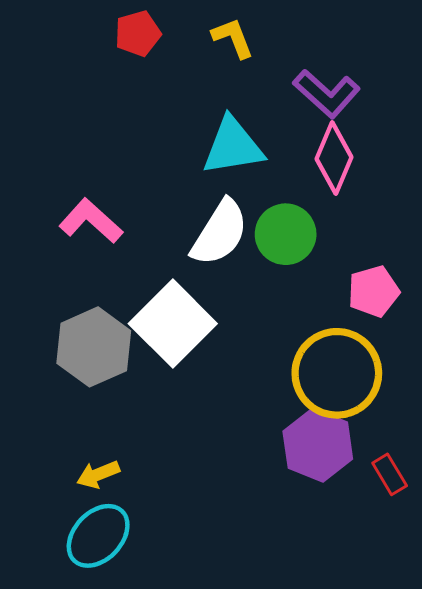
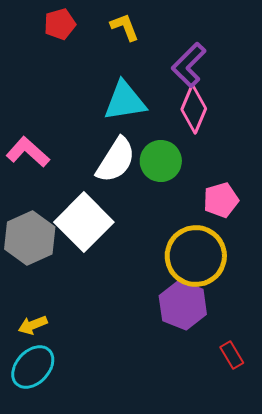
purple L-shape: (327, 94) -> (189, 65), turned 93
red rectangle: (390, 474) -> (232, 355), moved

